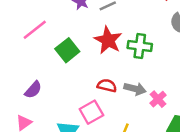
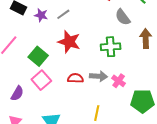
green cross: (140, 46) -> (111, 47), moved
pink square: (91, 112) -> (41, 80), moved

